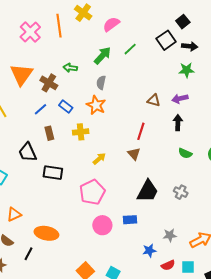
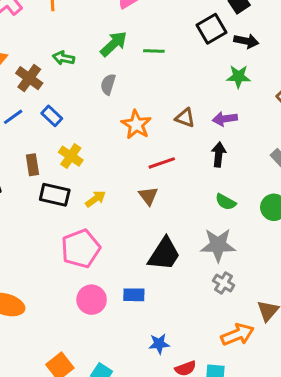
green line: (130, 49) -> (154, 51), moved, turned 40
orange star: (96, 105) -> (136, 125), moved
red line: (141, 131) -> (162, 163), turned 48
yellow cross: (81, 132) -> (71, 156), turned 35
brown rectangle: (49, 133) -> (32, 165), moved
black rectangle: (53, 173) -> (55, 195), moved
gray cross: (181, 192) -> (224, 283), moved
gray star: (170, 235) -> (218, 245), moved, size x1.6

